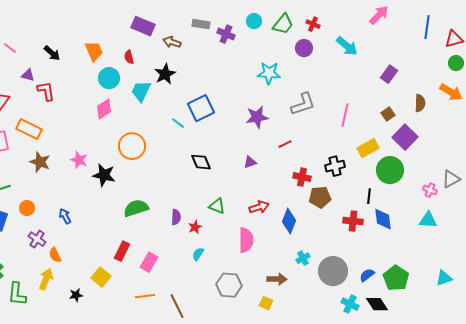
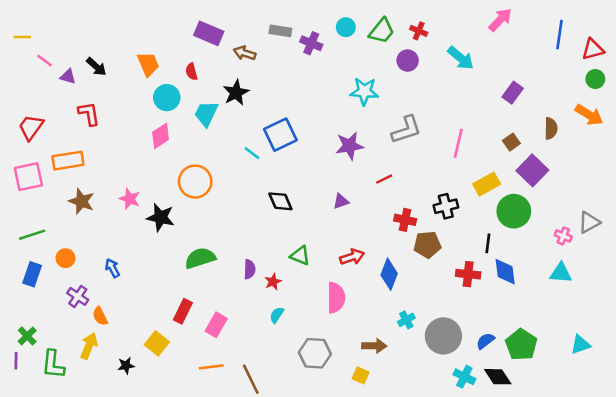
purple triangle: (28, 75) -> (68, 77), moved
orange rectangle: (29, 129) -> (68, 161), turned -35

